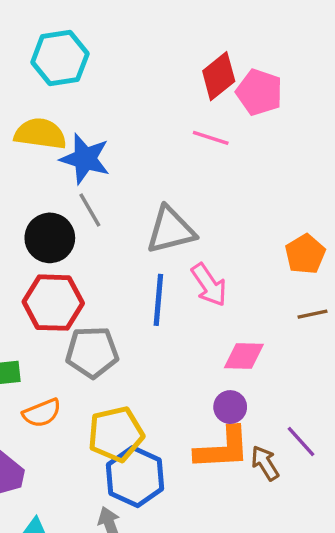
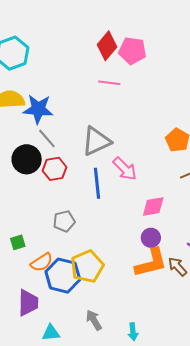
red hexagon: (53, 303) -> (55, 169), moved, size x0.7
gray pentagon: (92, 352) -> (64, 221), size x0.7
blue hexagon: (135, 477) -> (63, 276), moved

